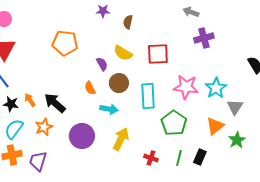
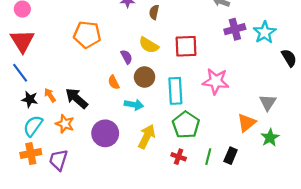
cyan star: (216, 88) -> (265, 32), moved
green pentagon: (174, 123) -> (186, 125), moved
orange star: (44, 127) -> (65, 124), turned -30

